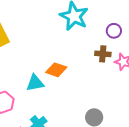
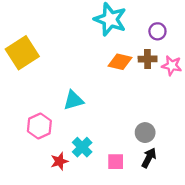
orange diamond: (56, 70) -> (120, 62), moved

